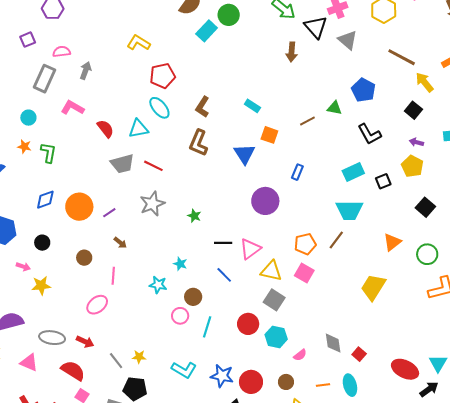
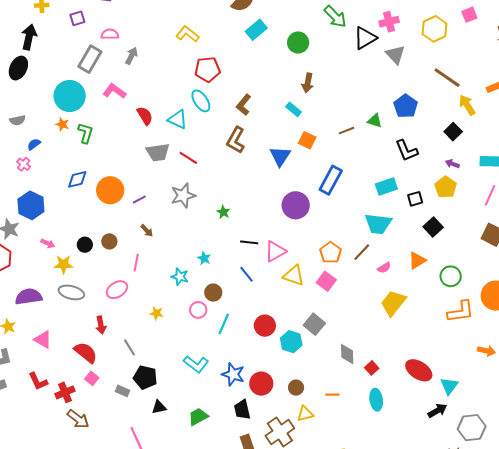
green circle: (229, 15) -> (298, 43), moved
black triangle: (316, 27) -> (365, 38), turned 35
brown arrow: (292, 52) -> (308, 83), moved
cyan circle: (28, 118) -> (70, 96), size x2.0
cyan triangle: (138, 129) -> (178, 119), turned 30
blue rectangle: (297, 172) -> (331, 180), size x1.8
black square: (425, 207) -> (433, 227), moved
black circle: (42, 243) -> (85, 245), moved
orange pentagon: (305, 244) -> (331, 253), turned -30
gray square: (274, 300) -> (314, 324), moved
gray ellipse: (52, 338) -> (71, 292), moved
red arrow: (85, 342) -> (101, 325), turned 48
pink semicircle: (300, 355) -> (384, 268), moved
yellow star: (139, 357) -> (157, 313), moved
red ellipse: (405, 369) -> (419, 370), moved
cyan ellipse: (350, 385) -> (376, 400), moved

